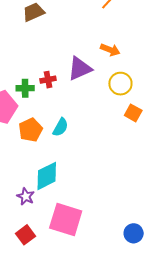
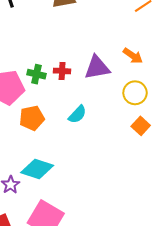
cyan semicircle: (60, 127) -> (77, 114), moved
cyan diamond: (47, 176) -> (37, 169), turned 32

